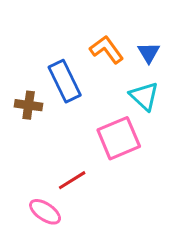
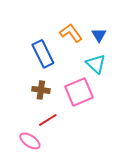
brown cross: (29, 105) -> (41, 90), moved

